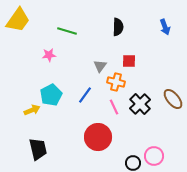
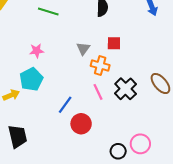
pink star: (49, 55) -> (37, 51), moved
blue line: (85, 95) -> (65, 105), moved
red circle: (98, 137) -> (81, 124), size x0.7

